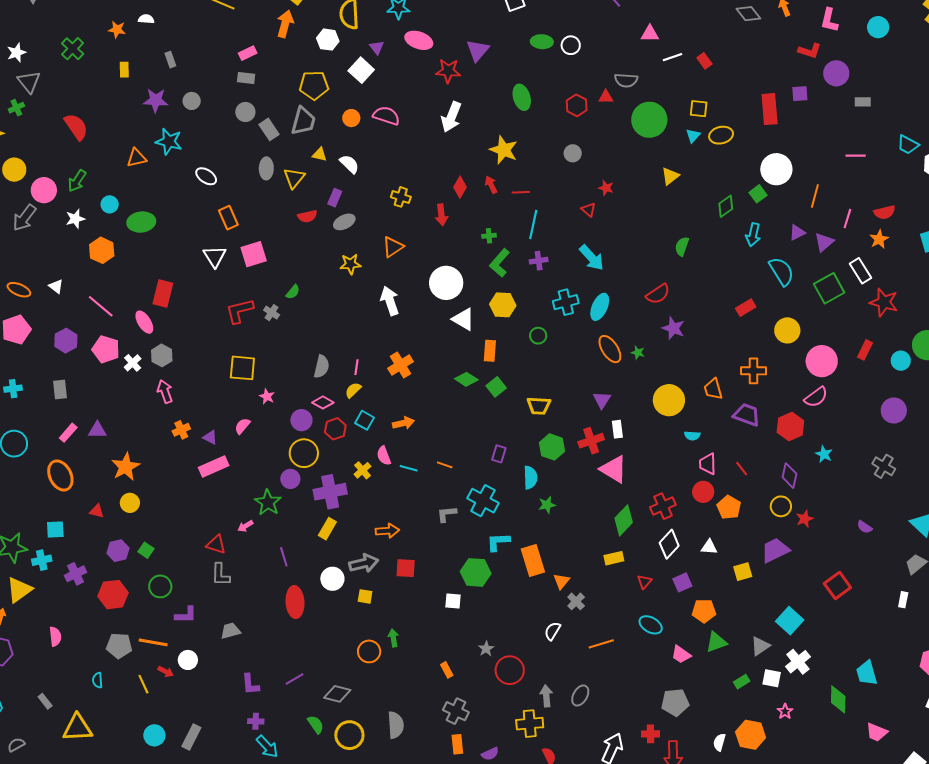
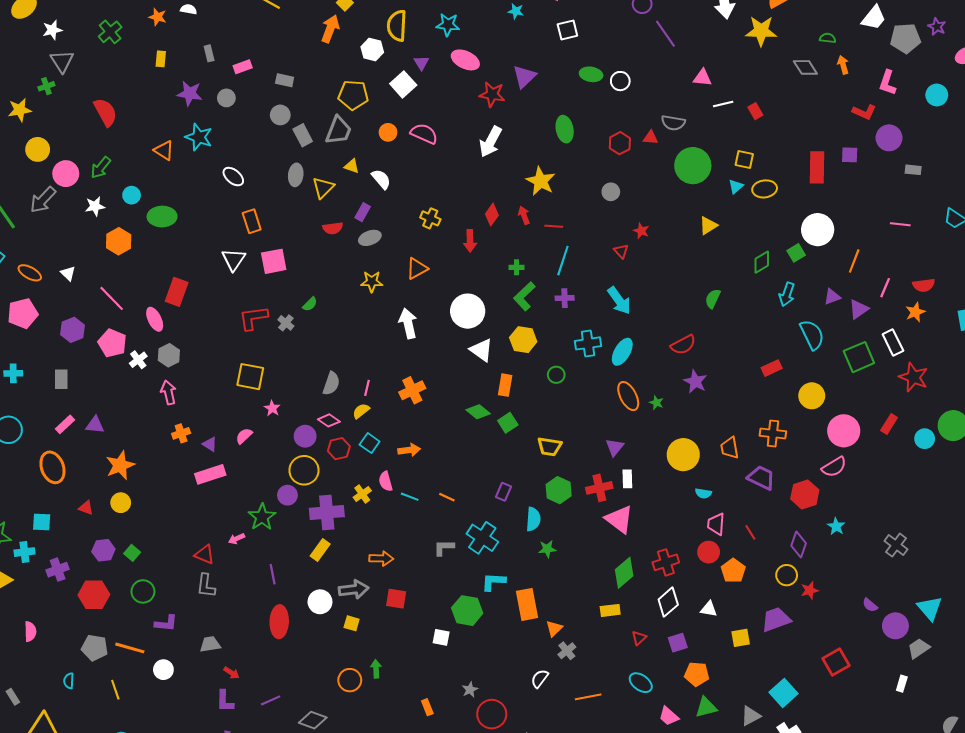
pink rectangle: (248, 53) -> (243, 67), moved
orange triangle: (136, 158) -> (164, 150), turned 40
purple circle: (894, 410) -> (895, 626), moved
red arrow: (166, 672) -> (231, 673), moved

